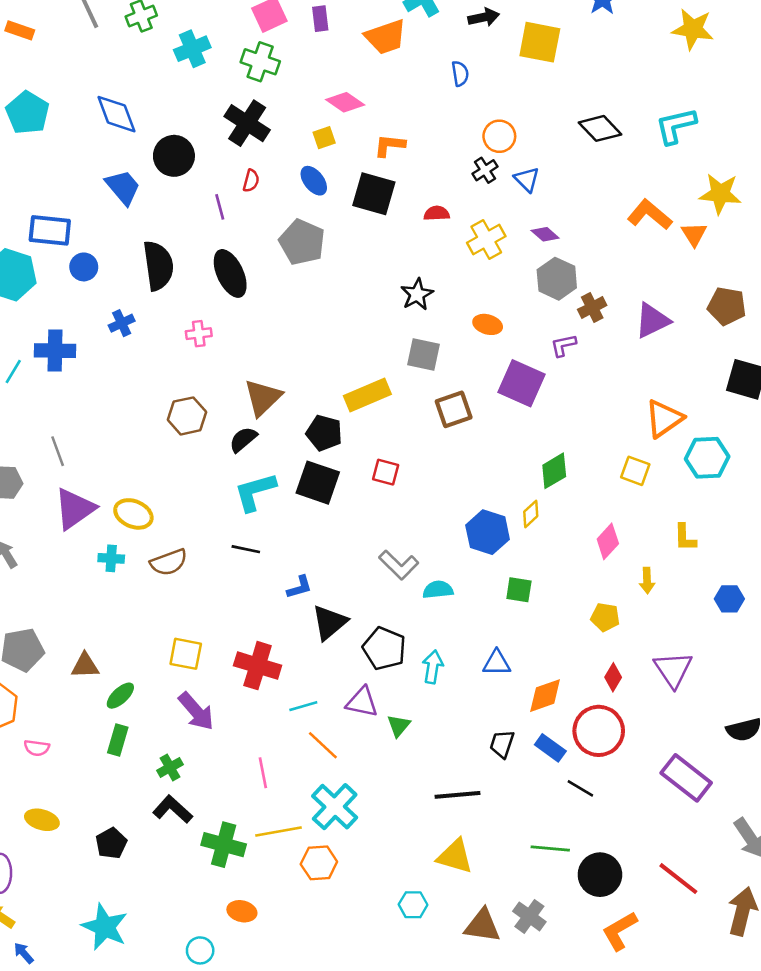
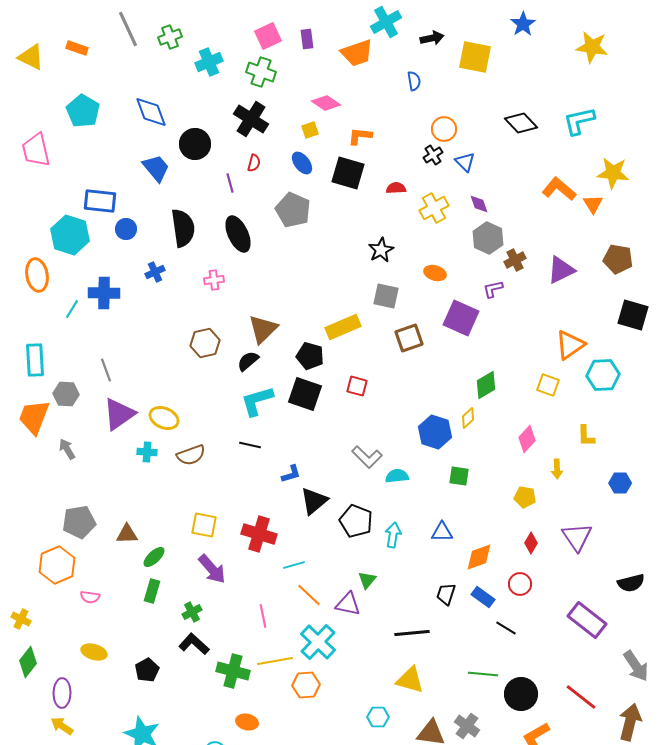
purple diamond: (545, 234) -> (479, 204), turned 30
purple triangle: (362, 702) -> (348, 604), moved
red circle: (599, 731) -> (520, 584), size x0.6

